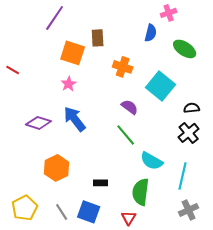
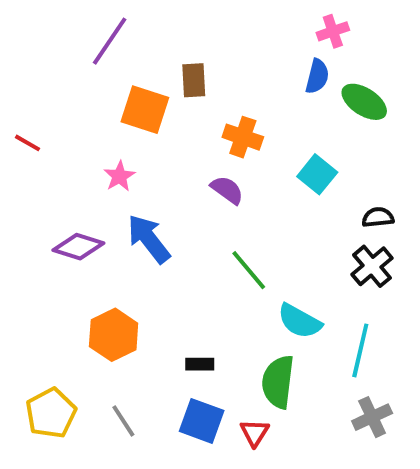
blue semicircle: (151, 33) -> (317, 76), moved
pink star: (69, 84) -> (119, 176), moved
cyan square: (161, 86) -> (317, 174), size x0.7
purple semicircle: (130, 107) -> (227, 190), moved
blue square: (89, 212) -> (202, 421), moved

